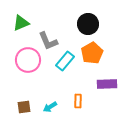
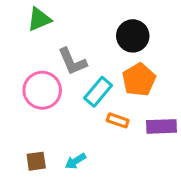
green triangle: (21, 23) -> (39, 19), moved
orange rectangle: (78, 101) -> (118, 120), moved, turned -72

